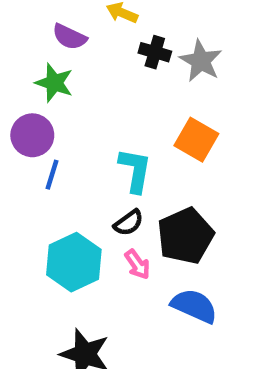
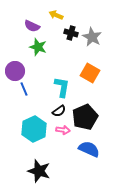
green star: (54, 83) -> (38, 47), moved
blue line: (52, 175) -> (24, 89), turned -40
pink arrow: (137, 264) -> (63, 130), turned -48

